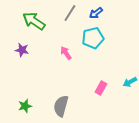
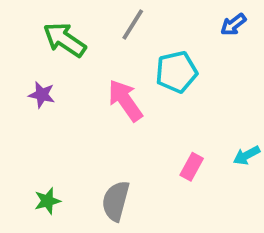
blue arrow: (96, 13) -> (233, 24), moved
pink arrow: (66, 53) -> (125, 100), size x1.6

